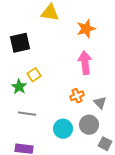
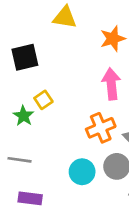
orange cross: (77, 96) -> (101, 128), size x1.5
gray line: (27, 114) -> (19, 160), moved

